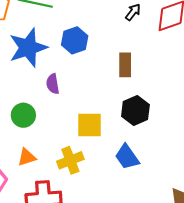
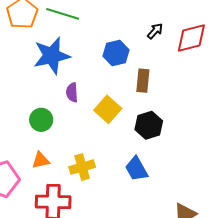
blue hexagon: (75, 40) -> (116, 53), moved
yellow square: (90, 125) -> (108, 109), moved, turned 36

